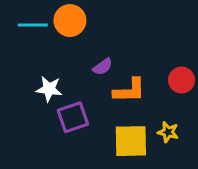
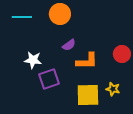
orange circle: (70, 21) -> (60, 14), moved

